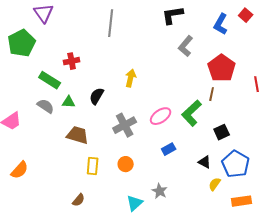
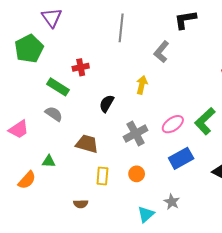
gray L-shape: (186, 46) -> (161, 52), moved
green triangle: (69, 102) -> (49, 161), moved
blue rectangle: (169, 149) -> (181, 158), size x1.6
brown semicircle: (79, 200) -> (81, 204), moved, turned 48

